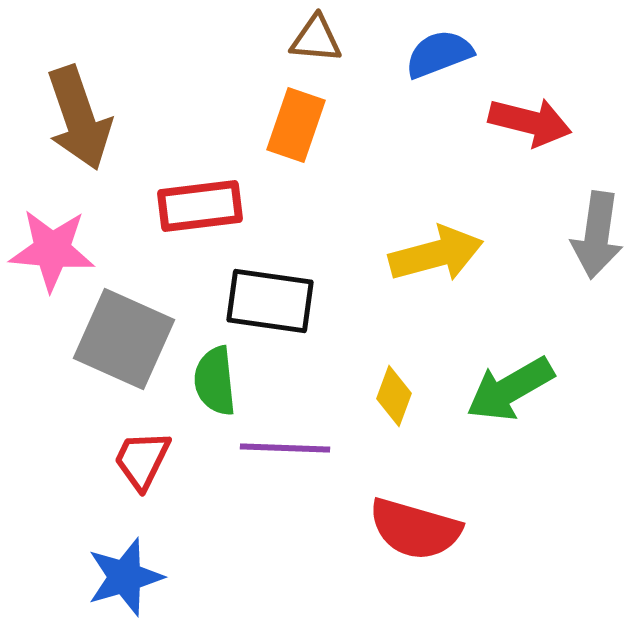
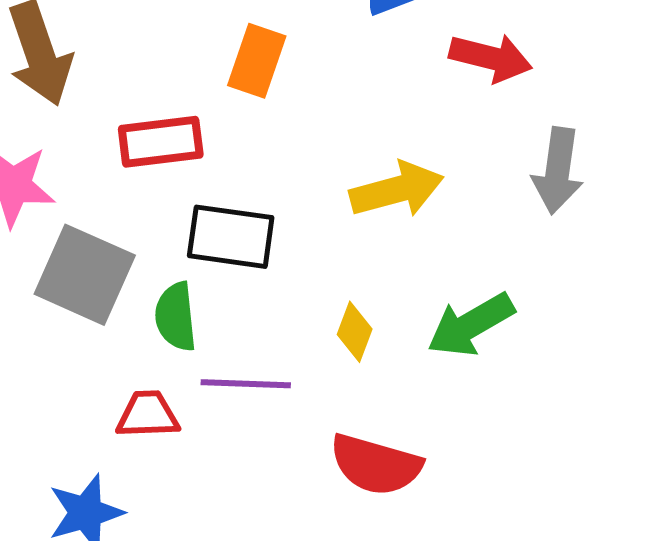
red trapezoid: (142, 460) -> (148, 415), moved, turned 62

